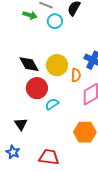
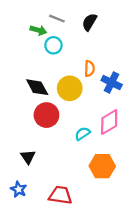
cyan circle: (55, 21) -> (53, 45), moved
orange semicircle: (76, 75) -> (89, 69), moved
cyan semicircle: (52, 104) -> (82, 134), moved

